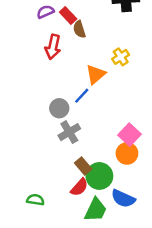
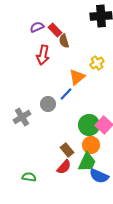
gray cross: (69, 132) -> (22, 117), moved
orange circle: (127, 153) -> (91, 145), moved
green circle: (99, 176) -> (89, 125), moved
green trapezoid: (96, 210) -> (87, 162), moved

